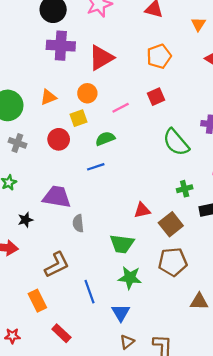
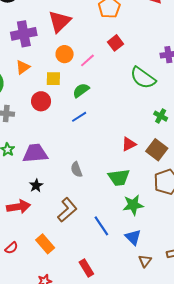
purple cross: (61, 46) -> (24, 34), moved
orange circle: (87, 93) -> (65, 54), moved
yellow square: (78, 118) -> (53, 79), turned 35
green cross: (185, 189) -> (161, 116), turned -32
purple trapezoid: (57, 197) -> (35, 153), moved
black star: (25, 220) -> (36, 185), moved
orange rectangle: (37, 301) -> (45, 244), moved
red rectangle: (61, 333) -> (86, 268), turned 30

